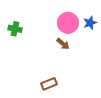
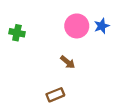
brown arrow: (63, 44) -> (68, 62), moved

